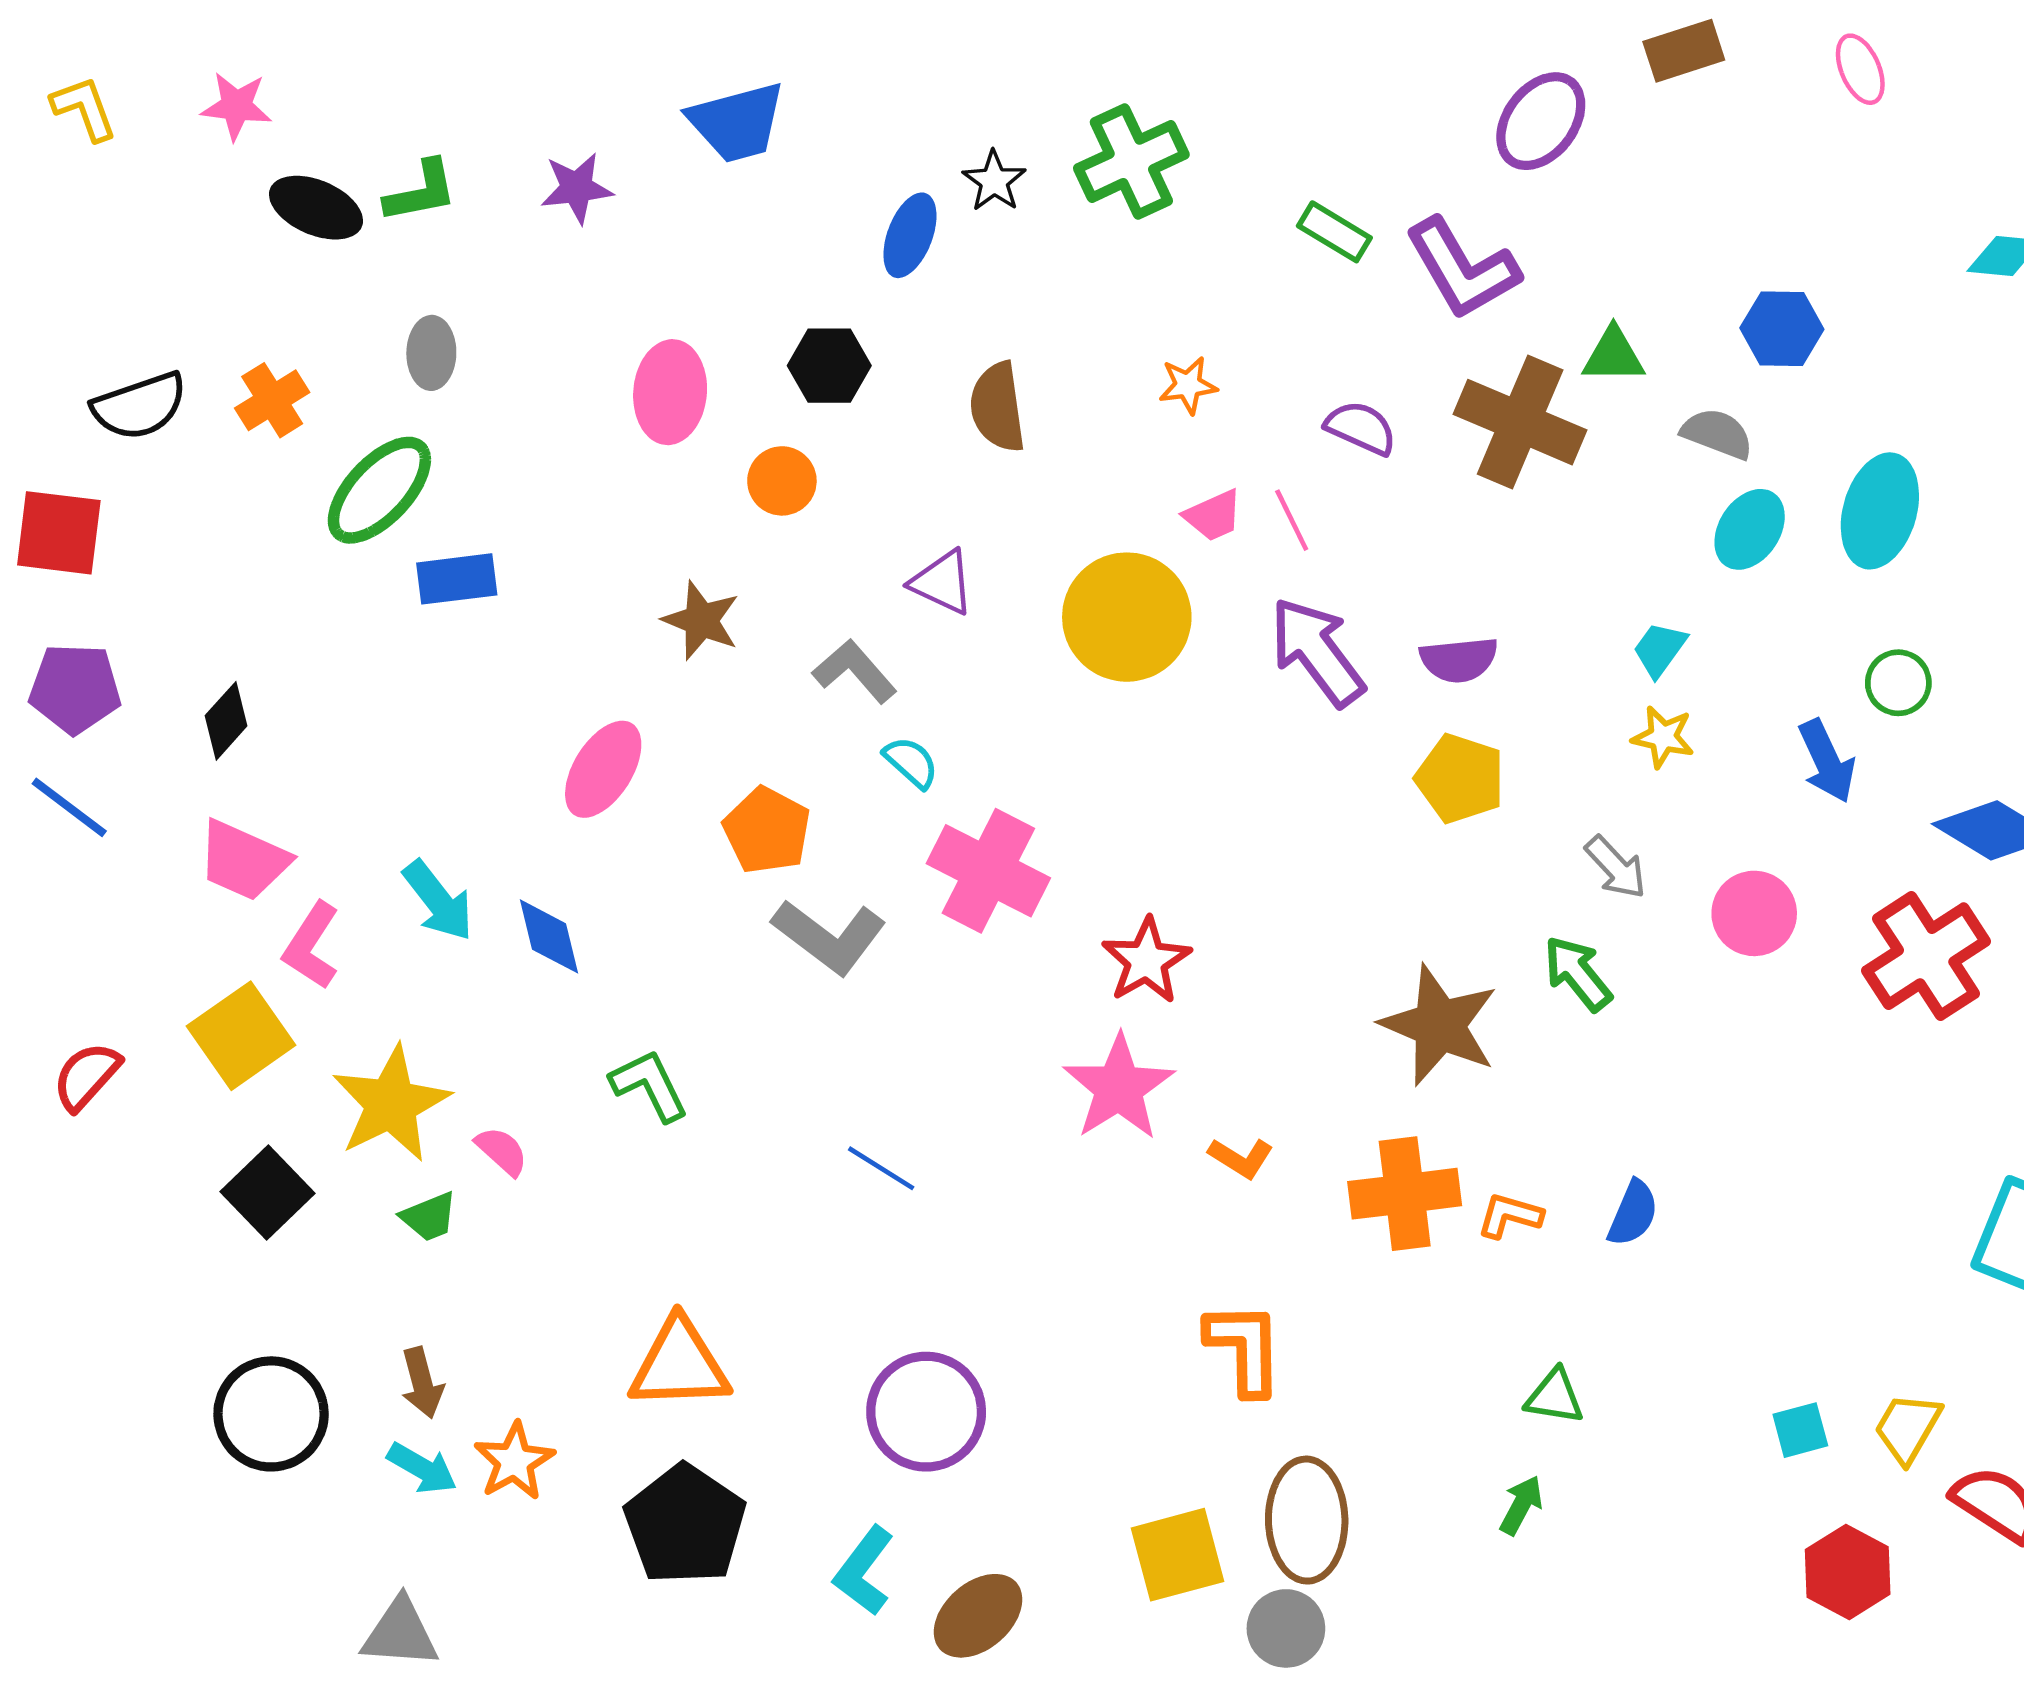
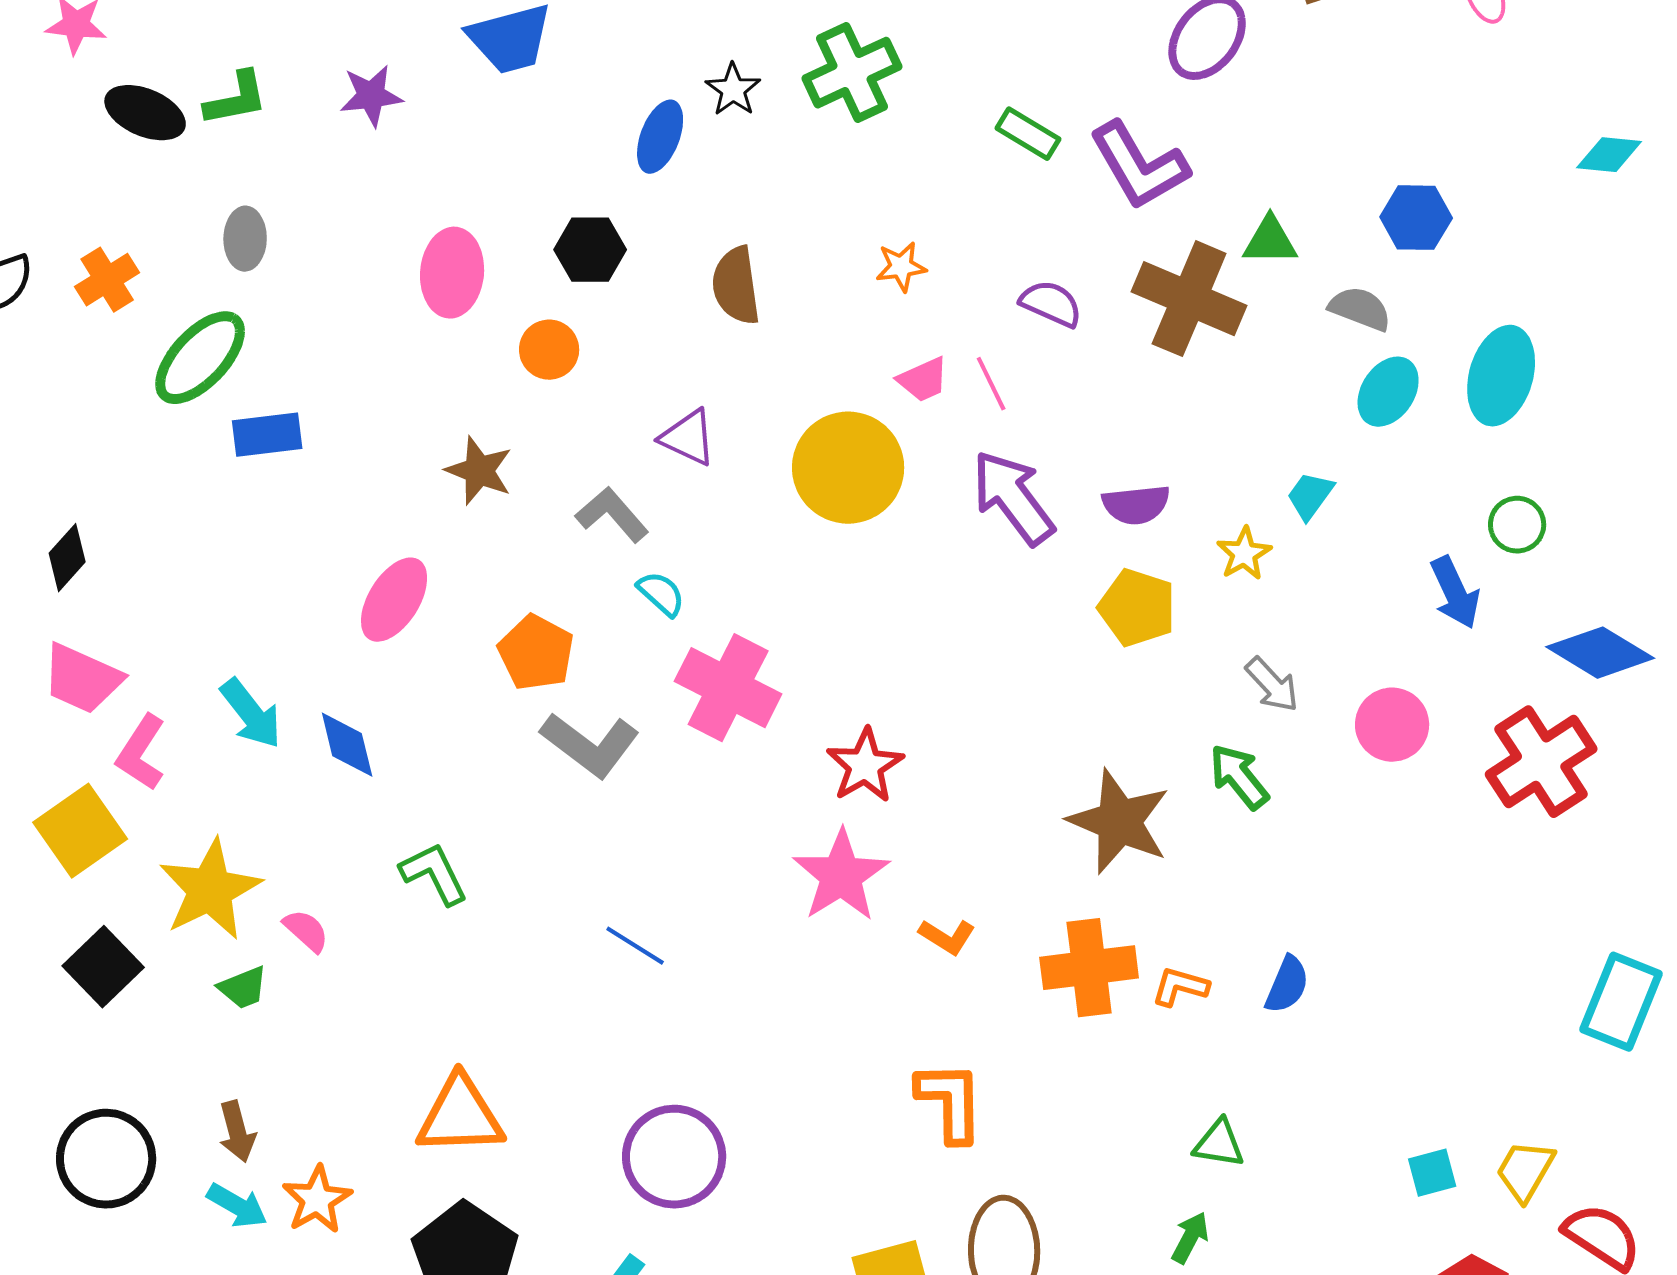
yellow star: (1663, 737) -> (1244, 554), moved, turned 30

